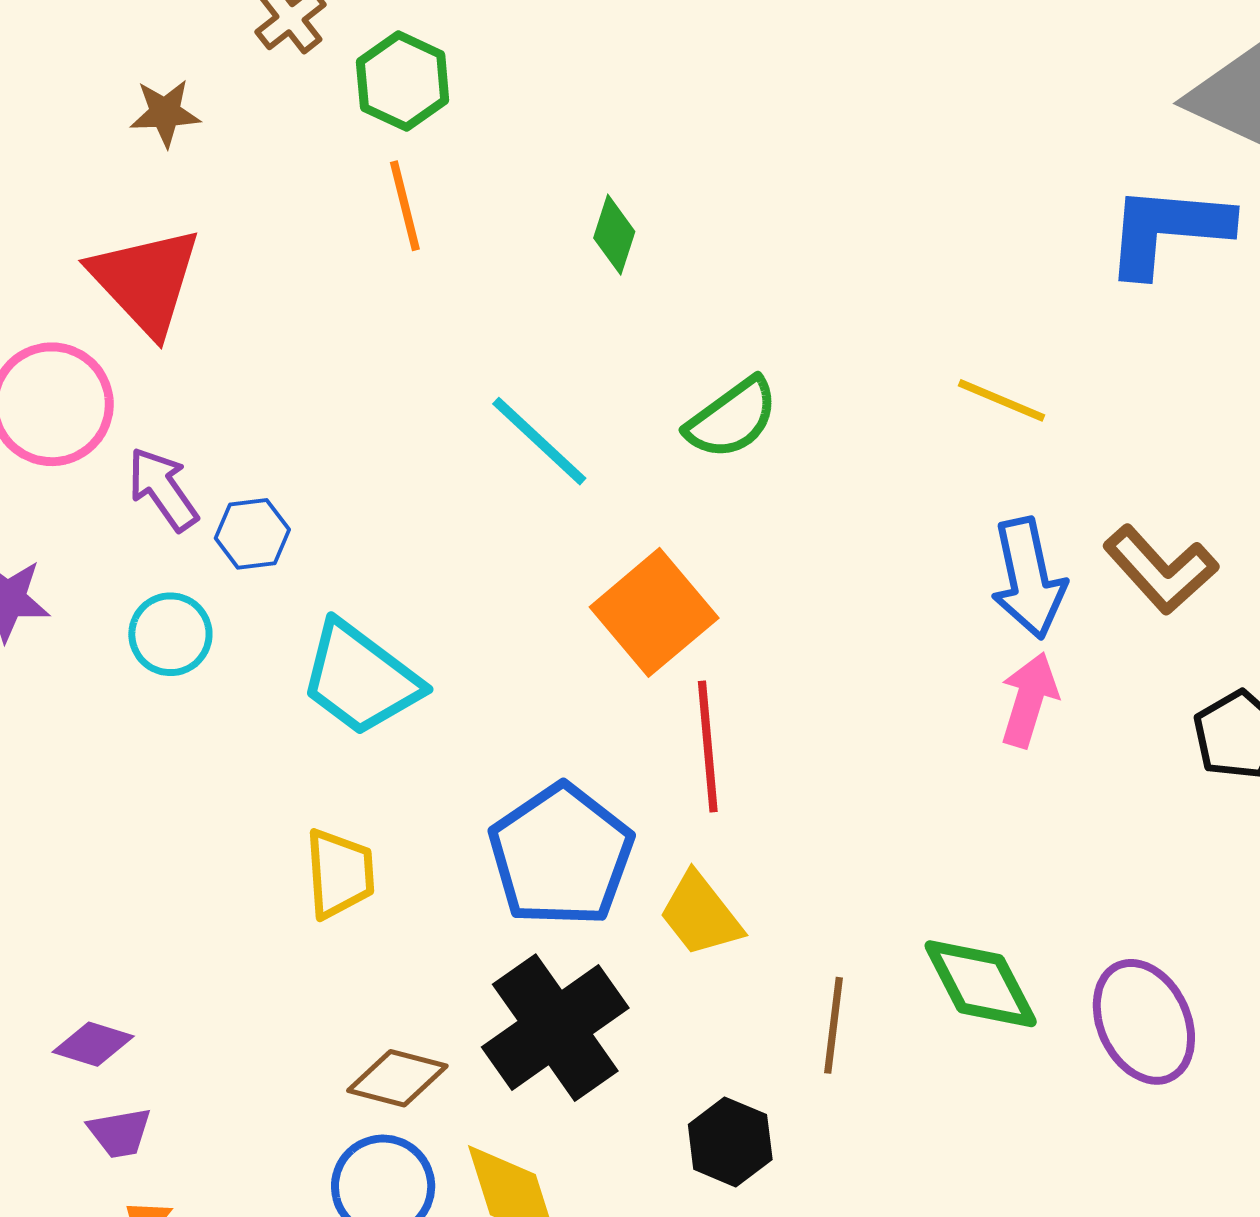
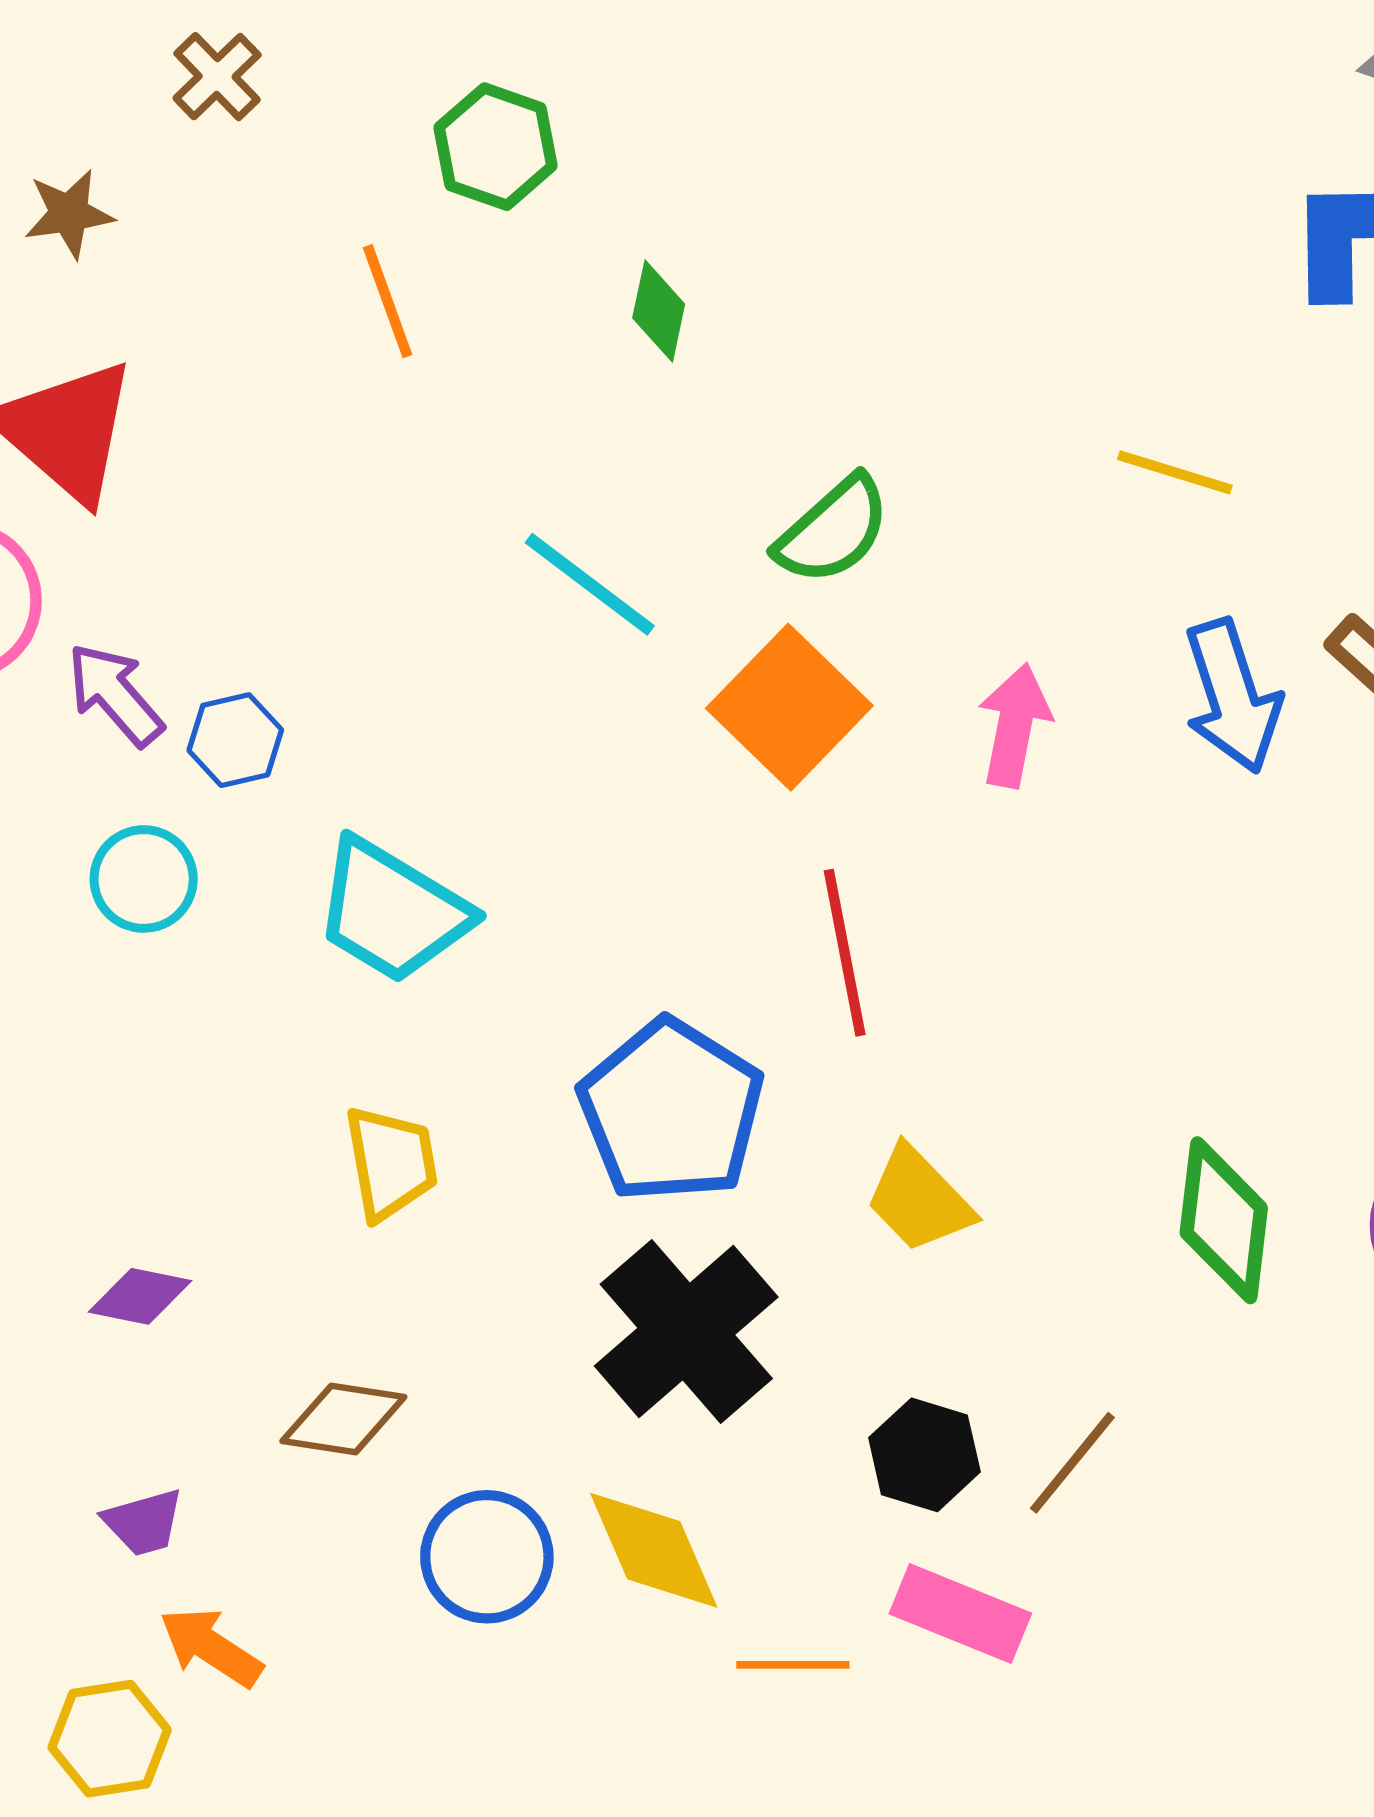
green hexagon: (403, 81) -> (496, 147), moved
orange square: (654, 612) -> (789, 707), moved
pink arrow: (1029, 700) -> (1014, 725), moved
yellow trapezoid: (700, 915) -> (919, 1199), moved
green diamond: (981, 984) -> (1224, 1220), turned 40
brown line: (833, 1025) -> (1072, 1463), moved, turned 38
purple diamond: (93, 1044) -> (140, 1296), moved
brown diamond: (397, 1078) -> (343, 1419), moved

